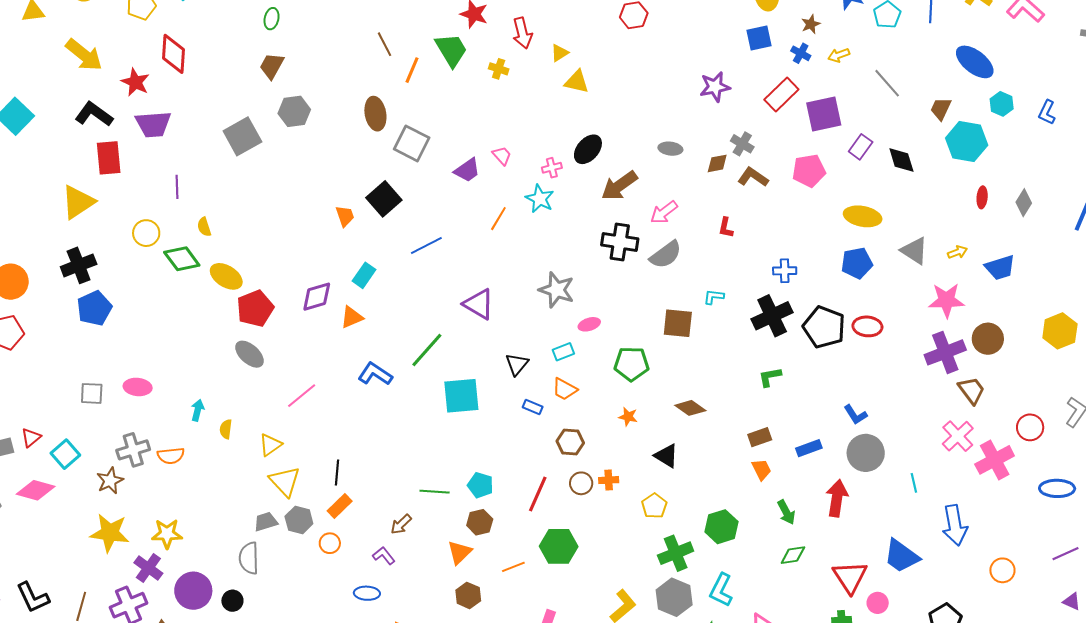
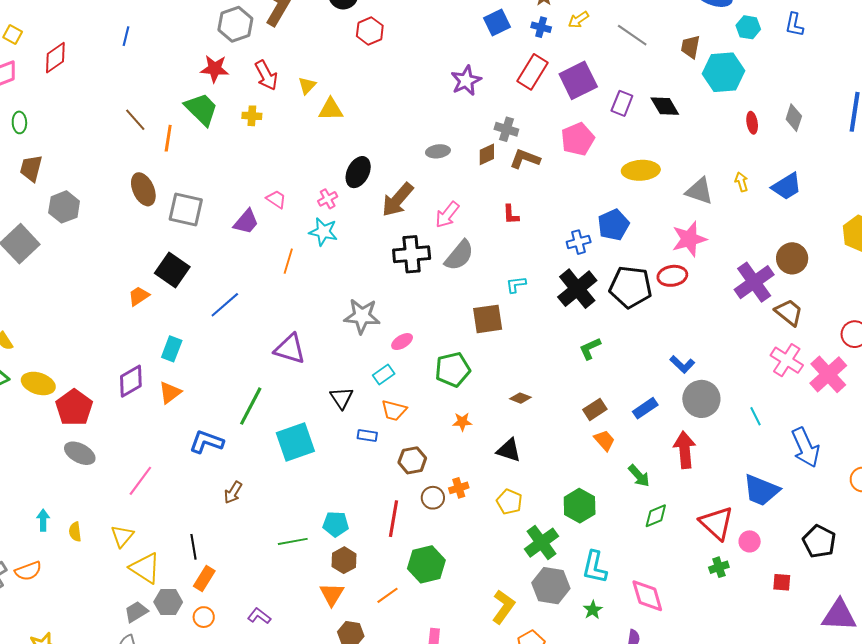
orange trapezoid: (345, 216) -> (139, 296), turned -90
yellow arrow: (957, 252) -> (742, 182), turned -72
blue pentagon: (857, 263) -> (613, 225), moved
pink star: (946, 300) -> (689, 239), moved
brown diamond: (690, 408) -> (520, 398), size x0.7
brown arrow: (401, 524) -> (233, 493), moved

